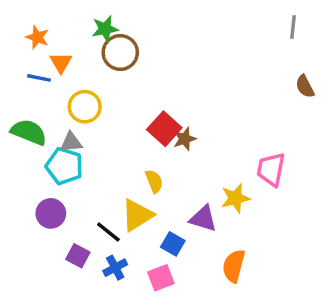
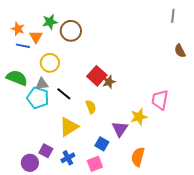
green star: (105, 29) -> (50, 22), moved
orange star: (37, 37) -> (18, 29), moved
purple circle: (51, 213) -> (30, 163), moved
yellow triangle: (137, 215) -> (69, 127), moved
purple triangle: (203, 218) -> (120, 129), turned 48
black line: (108, 232) -> (64, 94), moved

